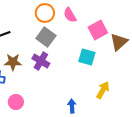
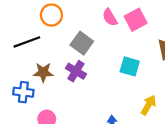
orange circle: (45, 13) -> (51, 15), moved
pink square: (98, 30) -> (136, 20), moved

